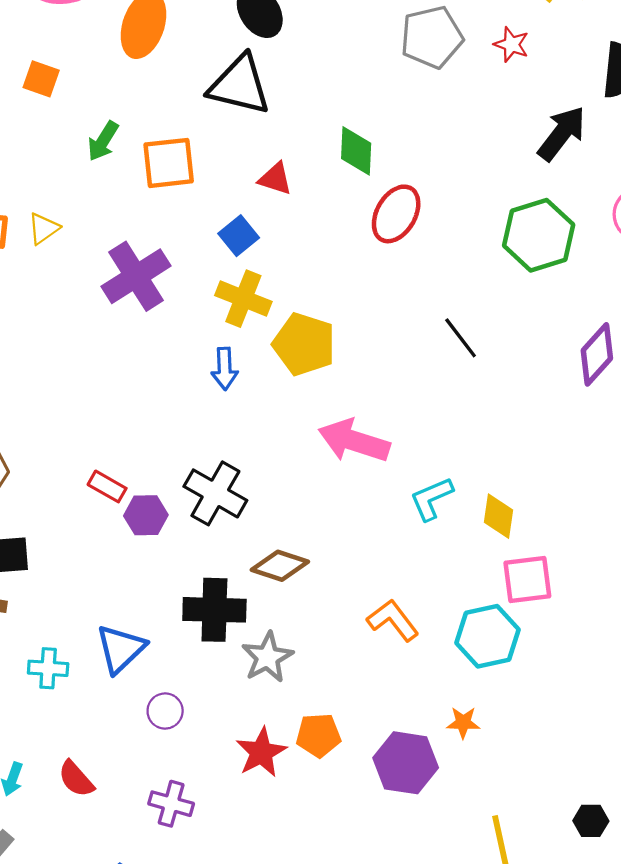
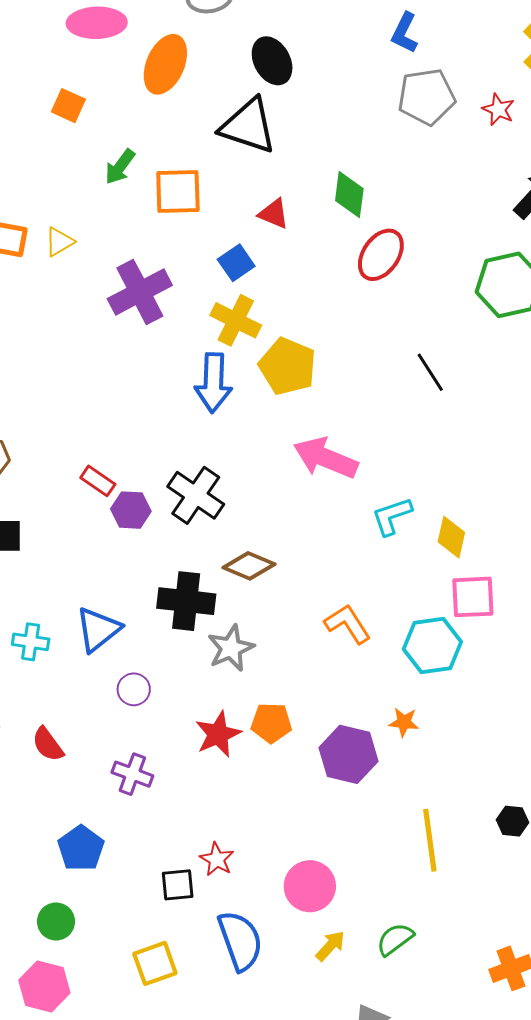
blue arrow: (225, 369) -> (213, 383), size x1.5

